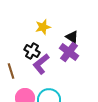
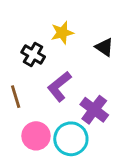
black cross: (32, 51) -> (33, 54), moved
purple cross: (69, 52) -> (94, 110), moved

